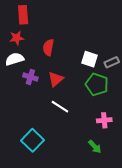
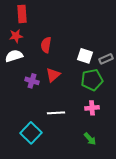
purple cross: (30, 77) -> (32, 81), moved
green pentagon: (97, 84) -> (92, 80), turned -30
white line: (60, 107) -> (56, 113), moved, turned -36
pink cross: (104, 120) -> (92, 108), moved

